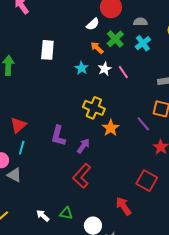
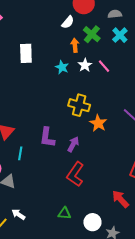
orange arrow: (97, 48) -> (75, 45), turned 48
cyan line: (22, 148) -> (20, 153), moved
white arrow: (43, 216) -> (18, 214), moved

